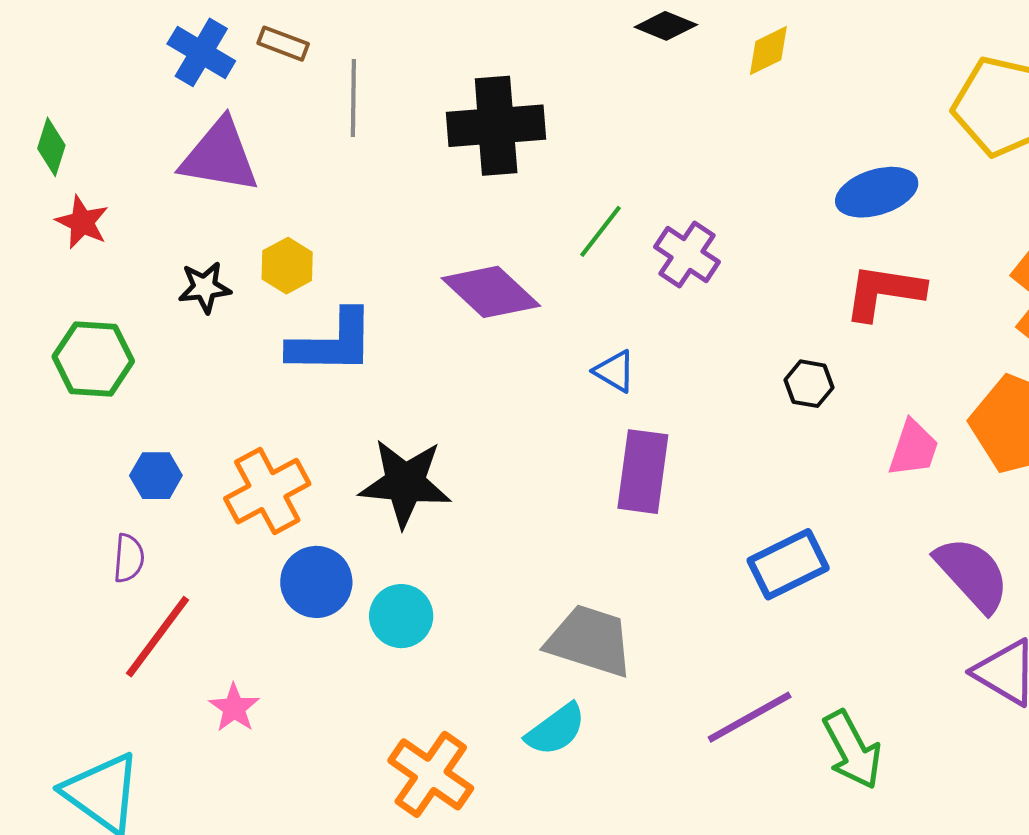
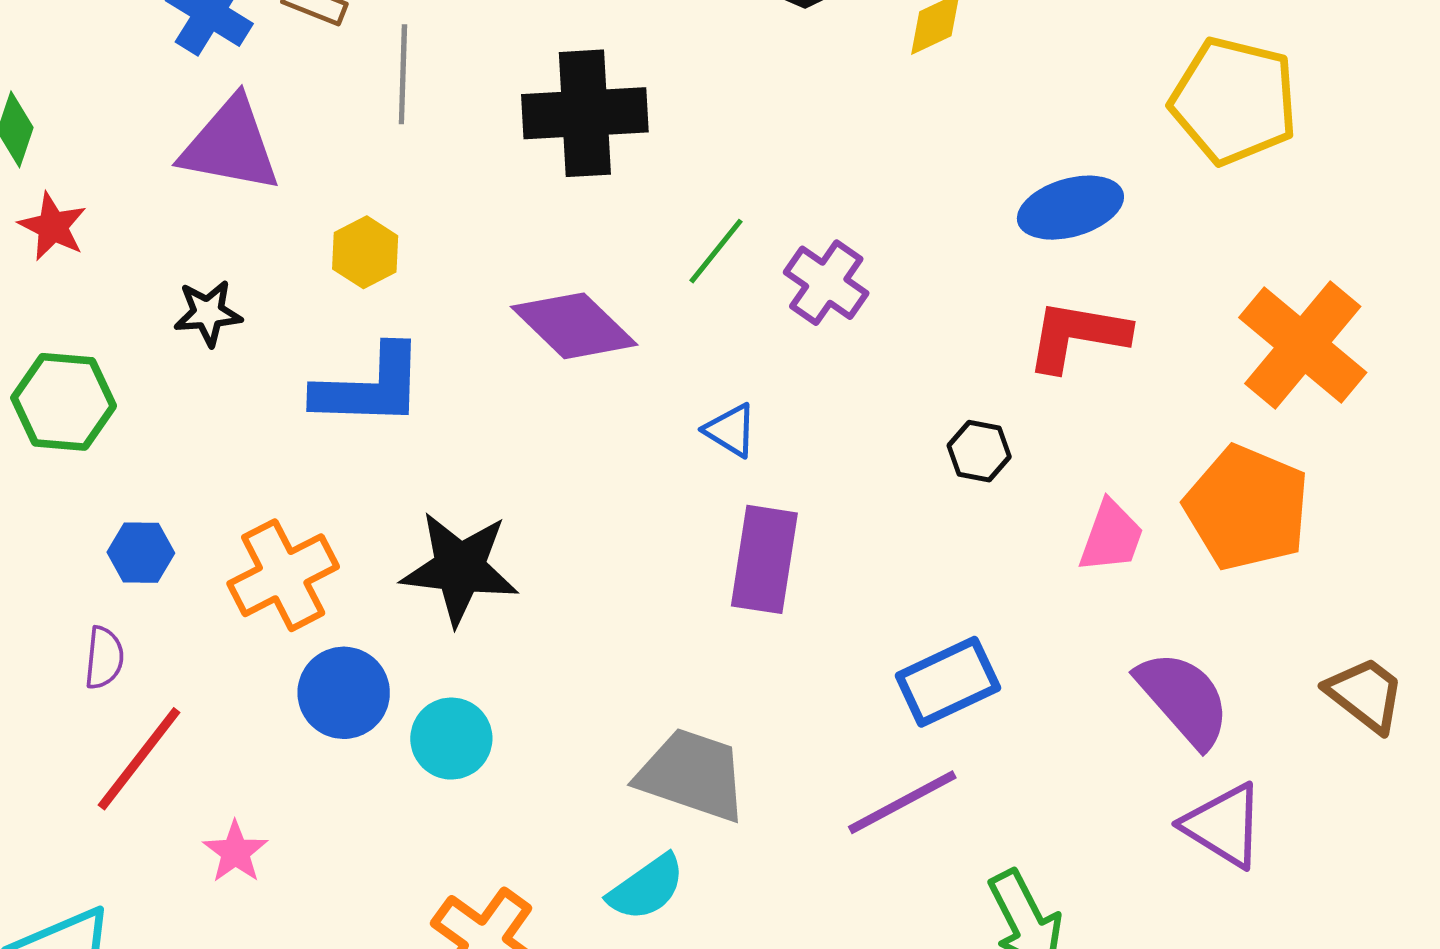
yellow hexagon: (287, 266) -> (365, 252), moved
purple line: (750, 717) -> (902, 802), moved

